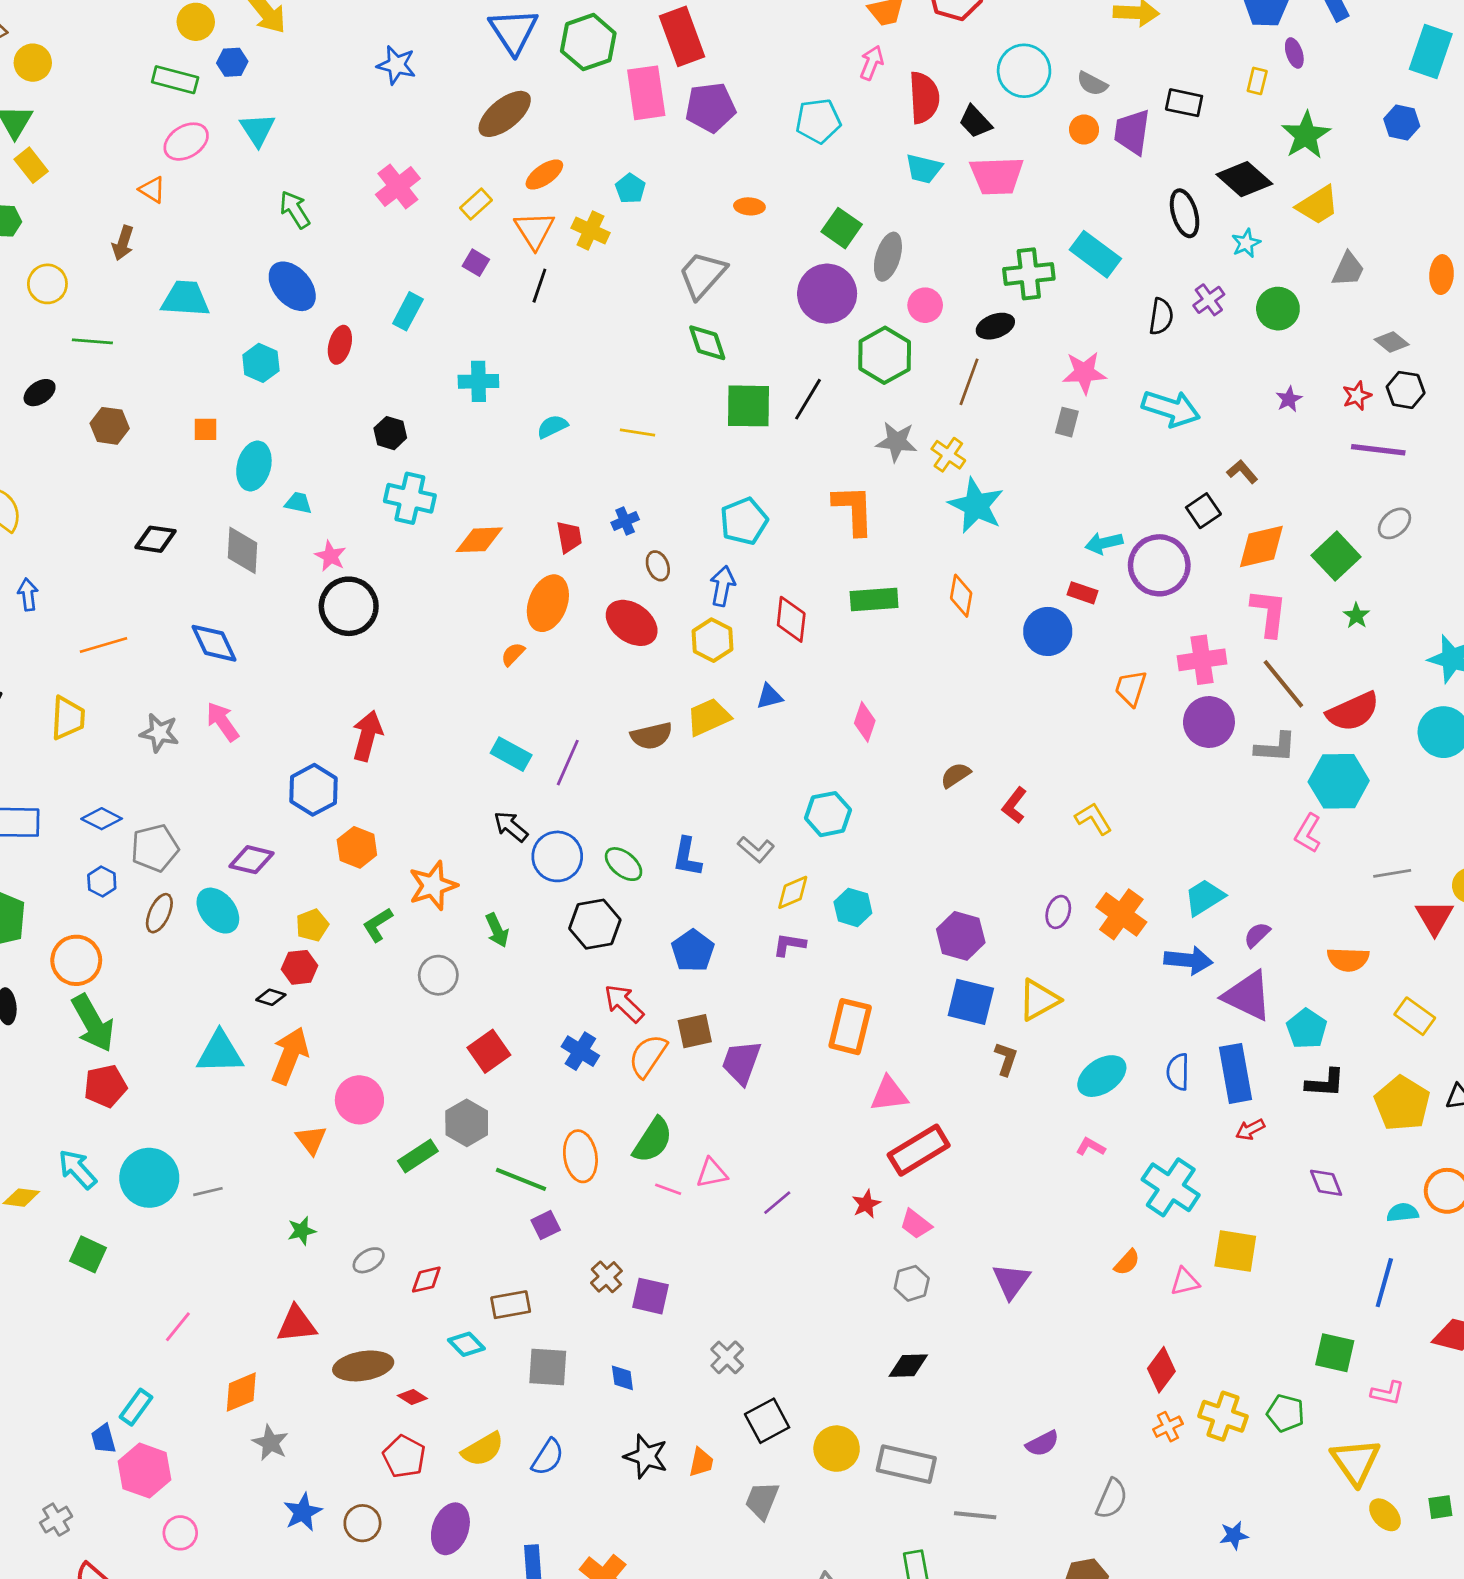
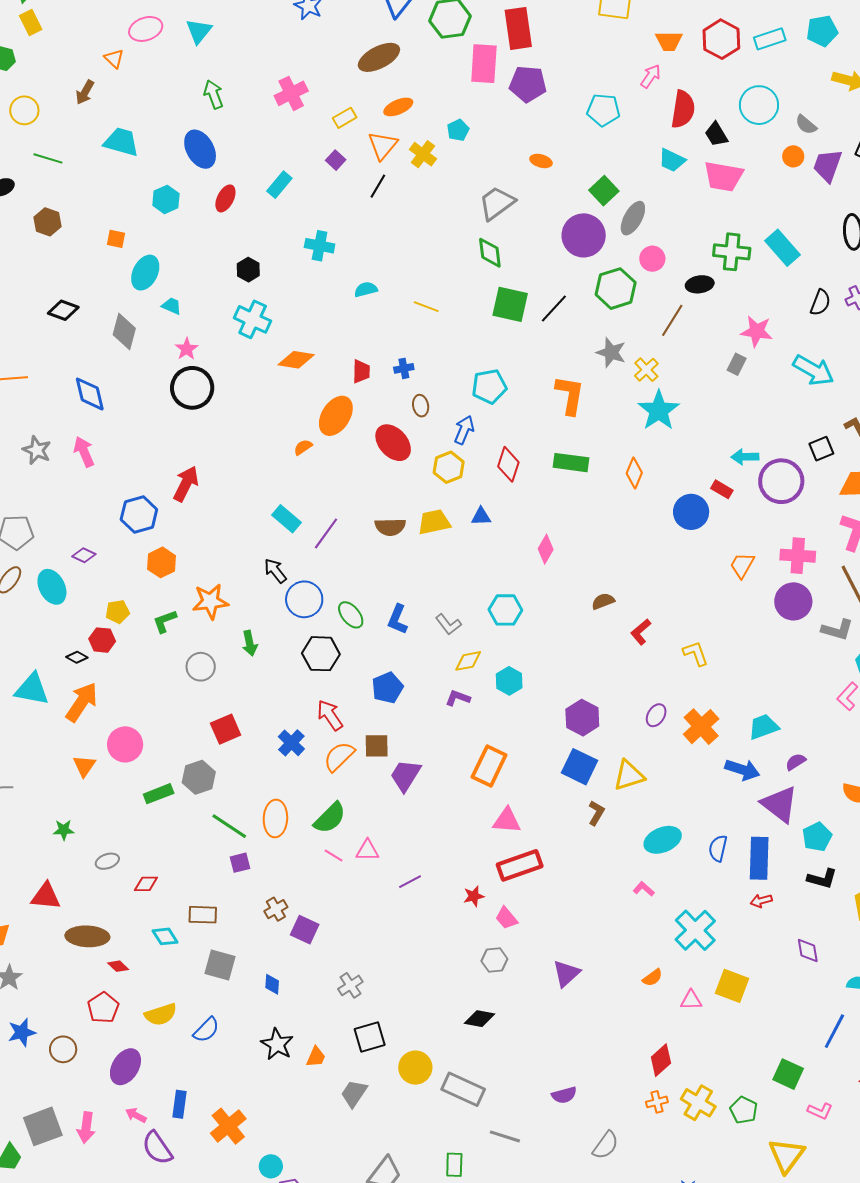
purple diamond: (252, 860) -> (84, 555), size x0.7

